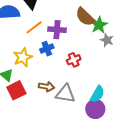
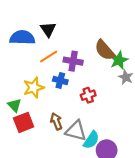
blue cross: (47, 49) -> (60, 80), turned 32
brown arrow: (46, 87) -> (56, 121), turned -126
cyan semicircle: (97, 94) -> (91, 140), moved

